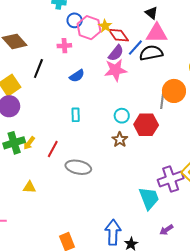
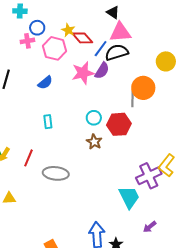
pink hexagon: (89, 28) -> (55, 48), moved
pink cross: (64, 46) -> (27, 41), moved
purple semicircle: (116, 53) -> (102, 71), moved

